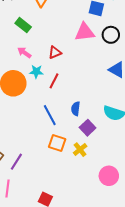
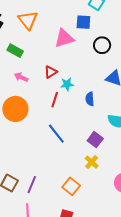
pink triangle: (85, 32) -> (64, 38), moved
cyan star: (36, 72) -> (67, 84), moved
blue semicircle: (76, 109) -> (90, 99), moved
orange square: (57, 143) -> (71, 186), moved, turned 30

